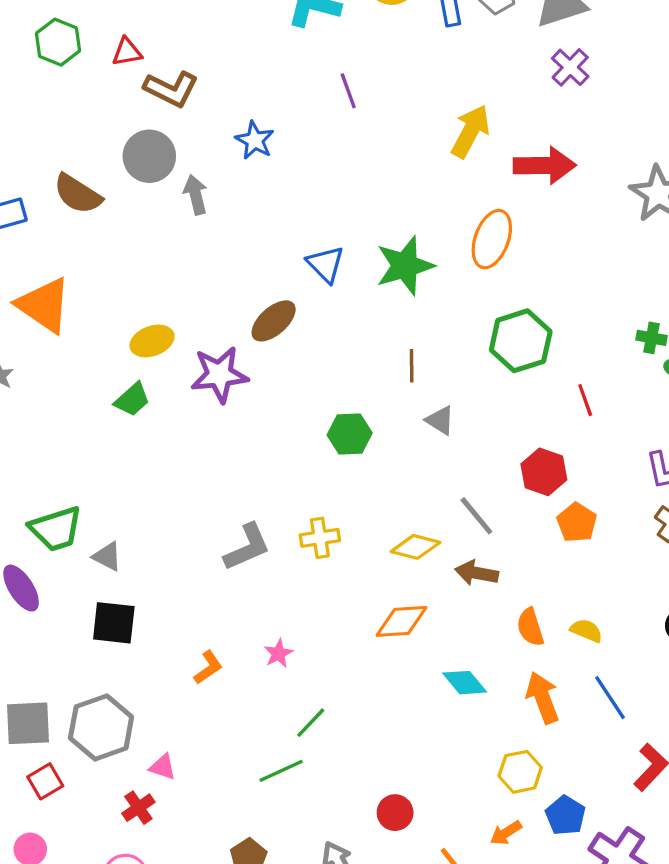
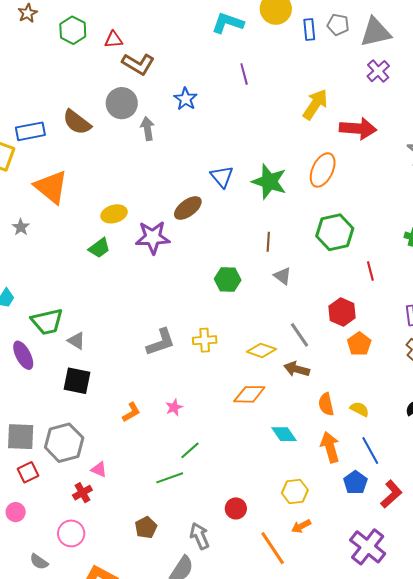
green star: (405, 266) -> (269, 182), turned 30
yellow hexagon: (520, 772) -> (295, 492), moved
blue pentagon: (566, 815) -> (355, 483), moved

